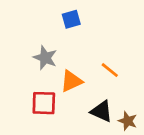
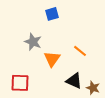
orange triangle: (71, 81) -> (52, 59), turned -30
red square: (44, 103) -> (20, 83), moved

